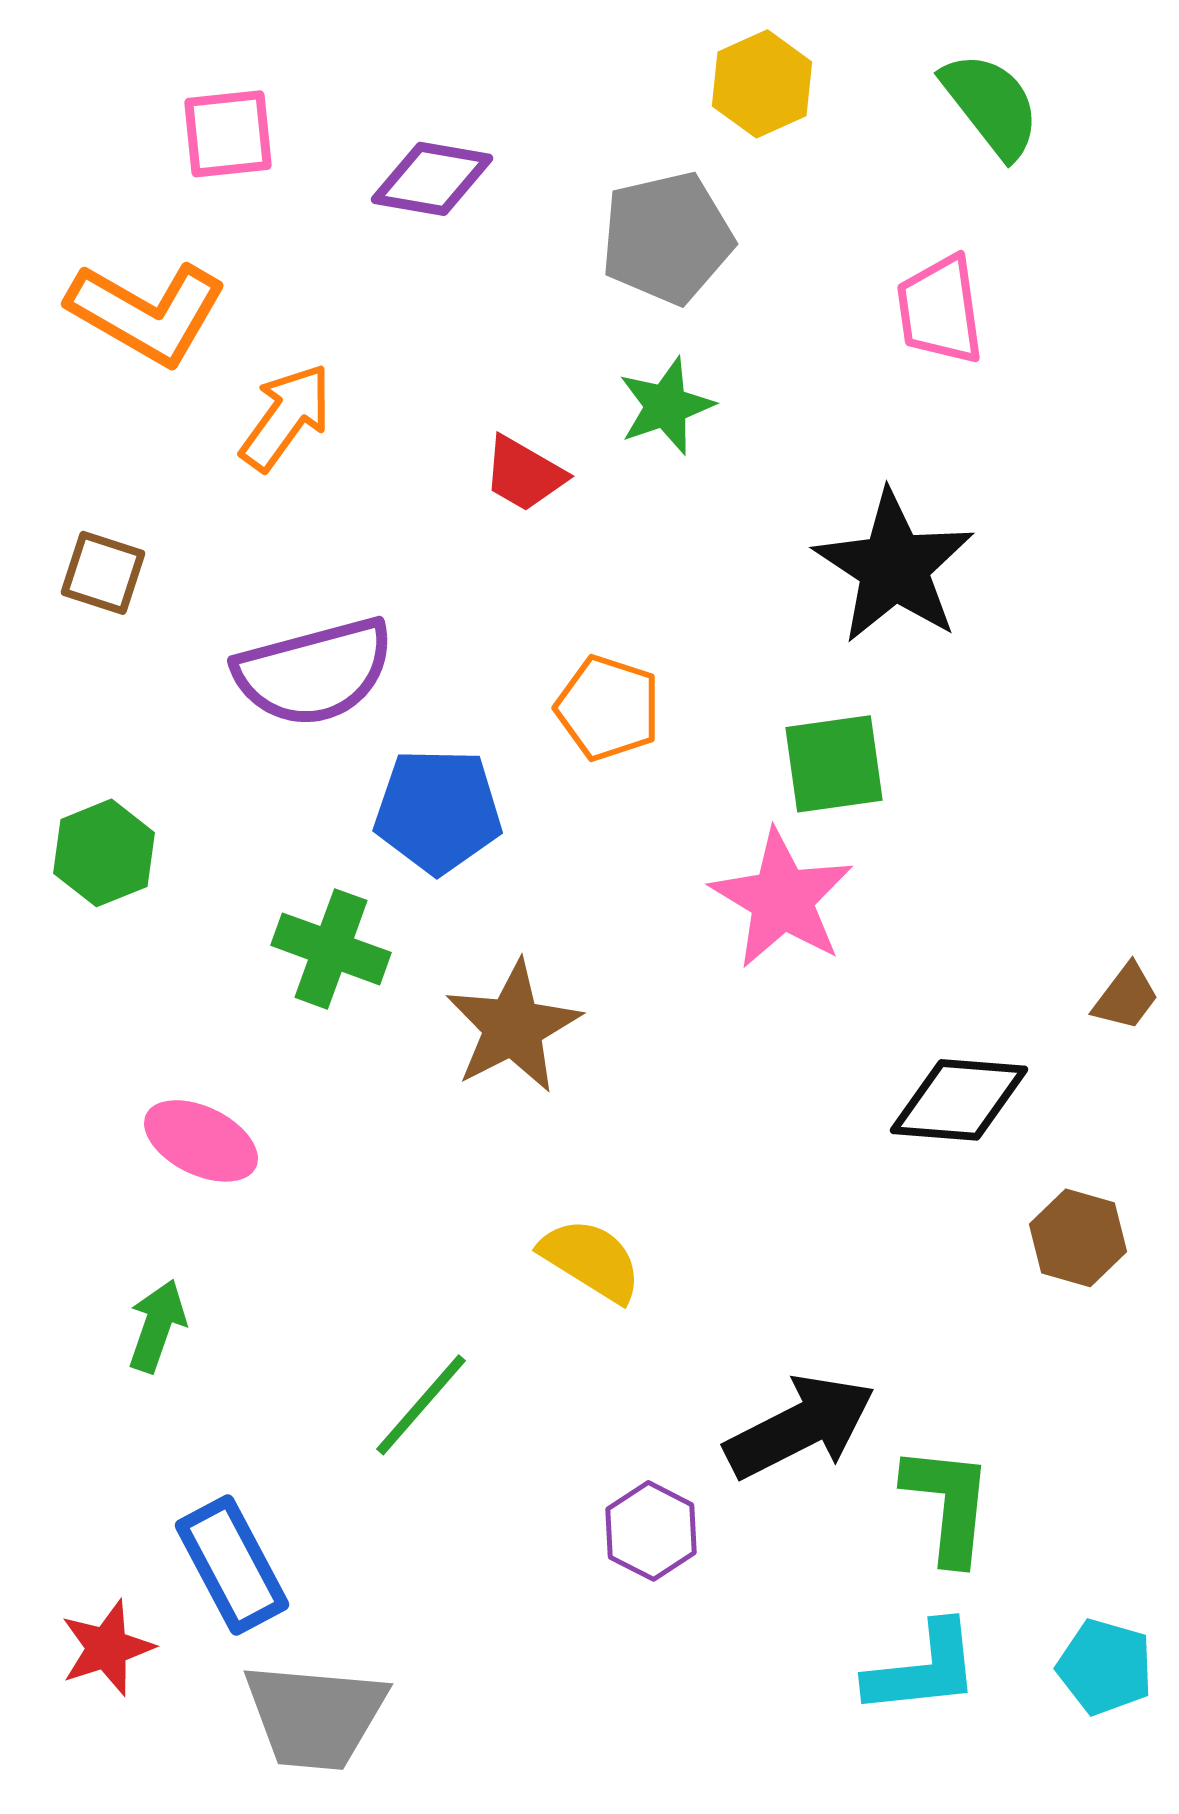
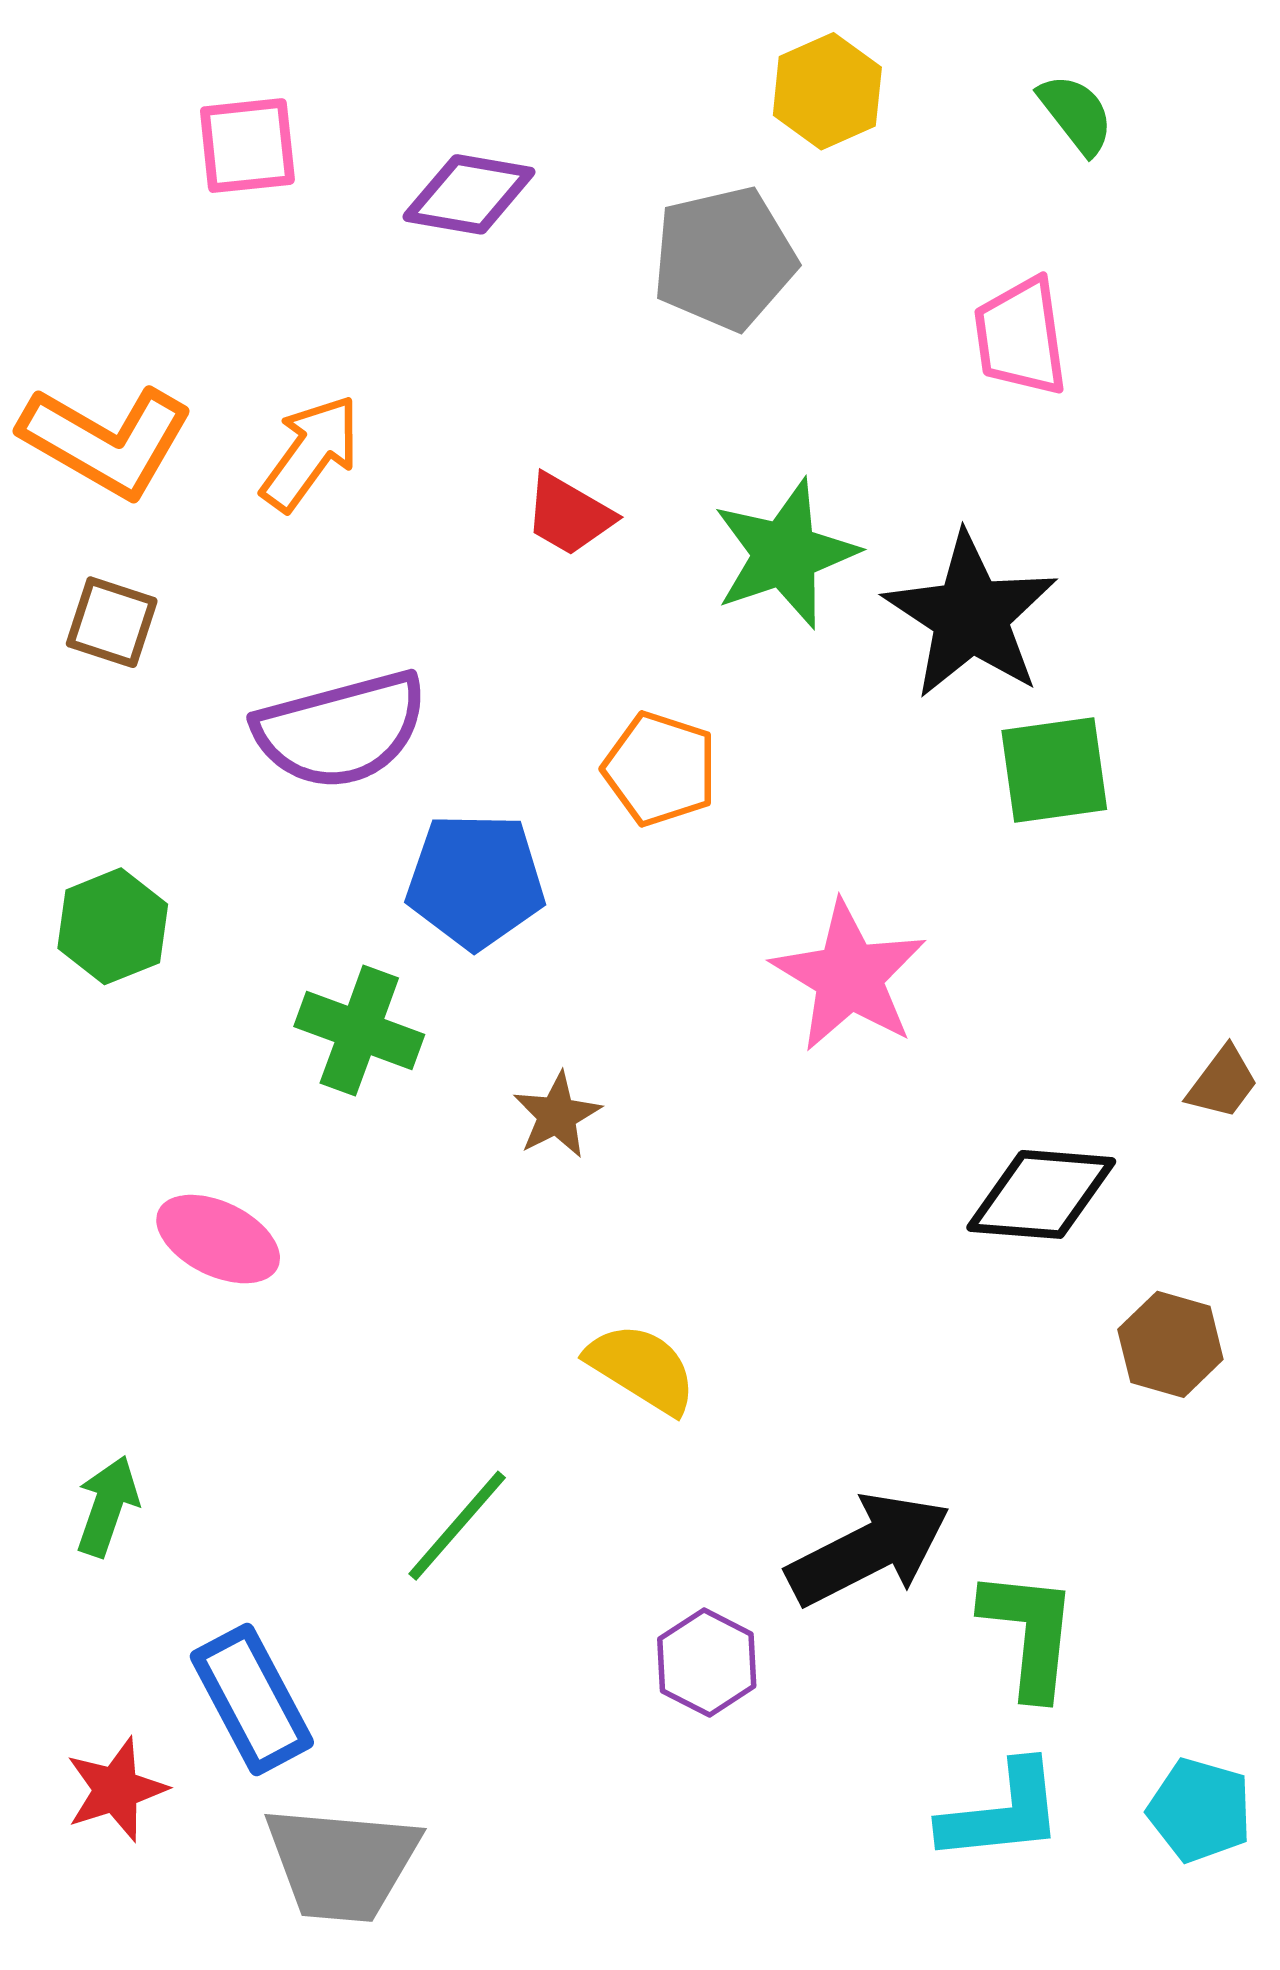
green semicircle: (991, 105) -> (1076, 114), size x0.7
orange L-shape: (147, 313) -> (106, 441), moved
green star: (666, 406) -> (785, 554), moved, size x1.4
green square: (834, 764) -> (1054, 770), moved
brown star: (513, 1027) -> (557, 1115), size x0.6
green arrow: (157, 1326) -> (107, 1506), moved

